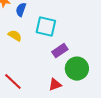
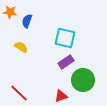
cyan square: (46, 27) -> (65, 38), moved

